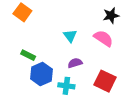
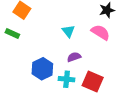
green rectangle: (28, 55) -> (12, 33), moved
red square: (105, 81) -> (93, 82), moved

